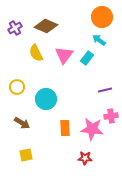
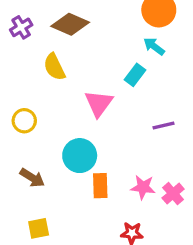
pink triangle: (64, 55) -> (99, 103), moved
cyan circle: (46, 99) -> (80, 156), moved
pink cross: (111, 116) -> (173, 194), moved, turned -32
pink star: (92, 129) -> (143, 187), size x0.7

